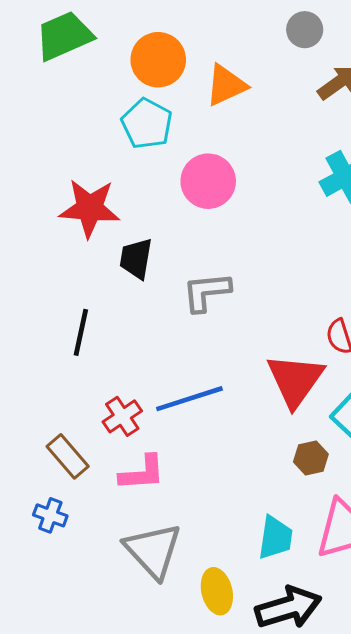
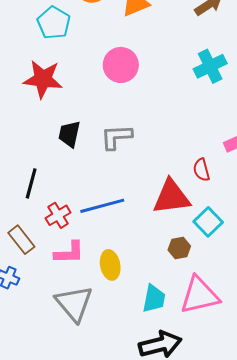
cyan pentagon: (147, 124) -> (54, 23), moved
black trapezoid: (136, 259) -> (69, 134), moved
black line: (81, 332) -> (31, 183), moved
red triangle: (295, 380) -> (171, 197), turned 45
yellow ellipse: (217, 591) -> (110, 265), moved

